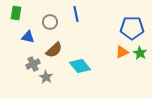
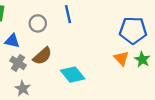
orange triangle: (122, 52) -> (121, 58), turned -48
gray cross: (33, 64) -> (18, 63), moved, turned -32
gray star: (46, 77) -> (23, 88), moved

